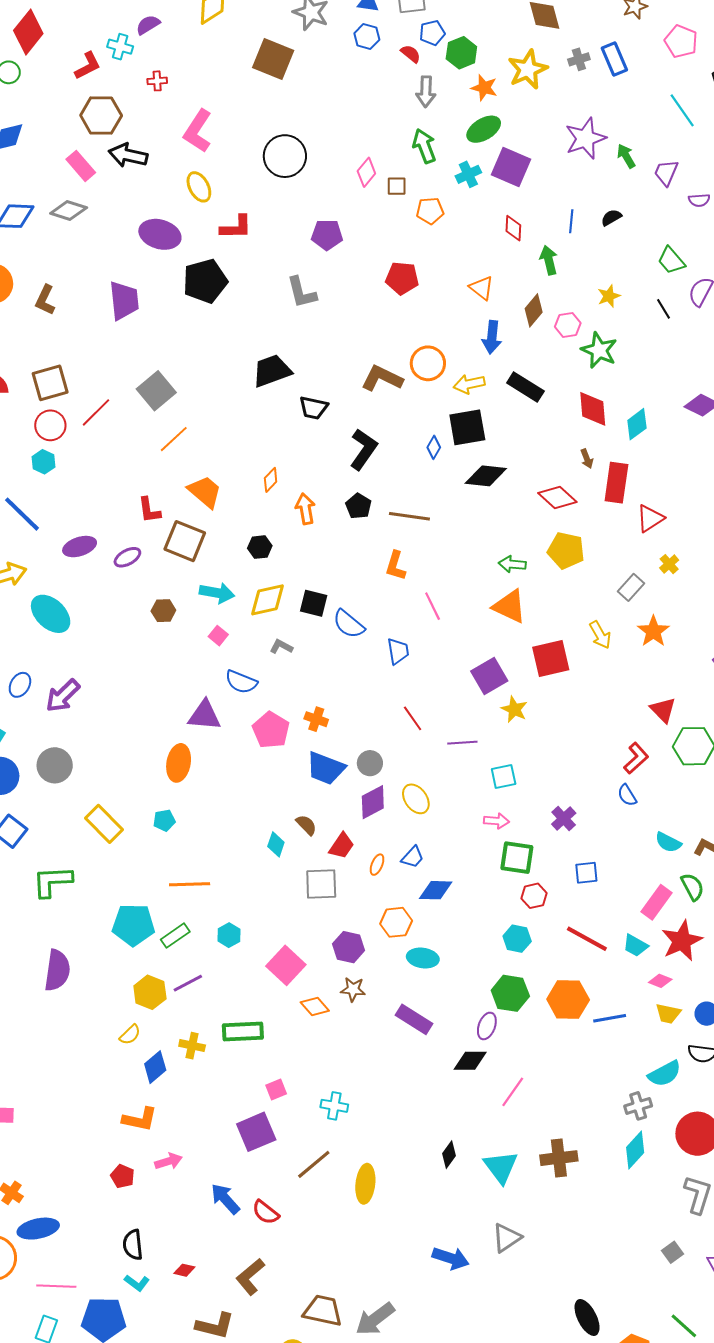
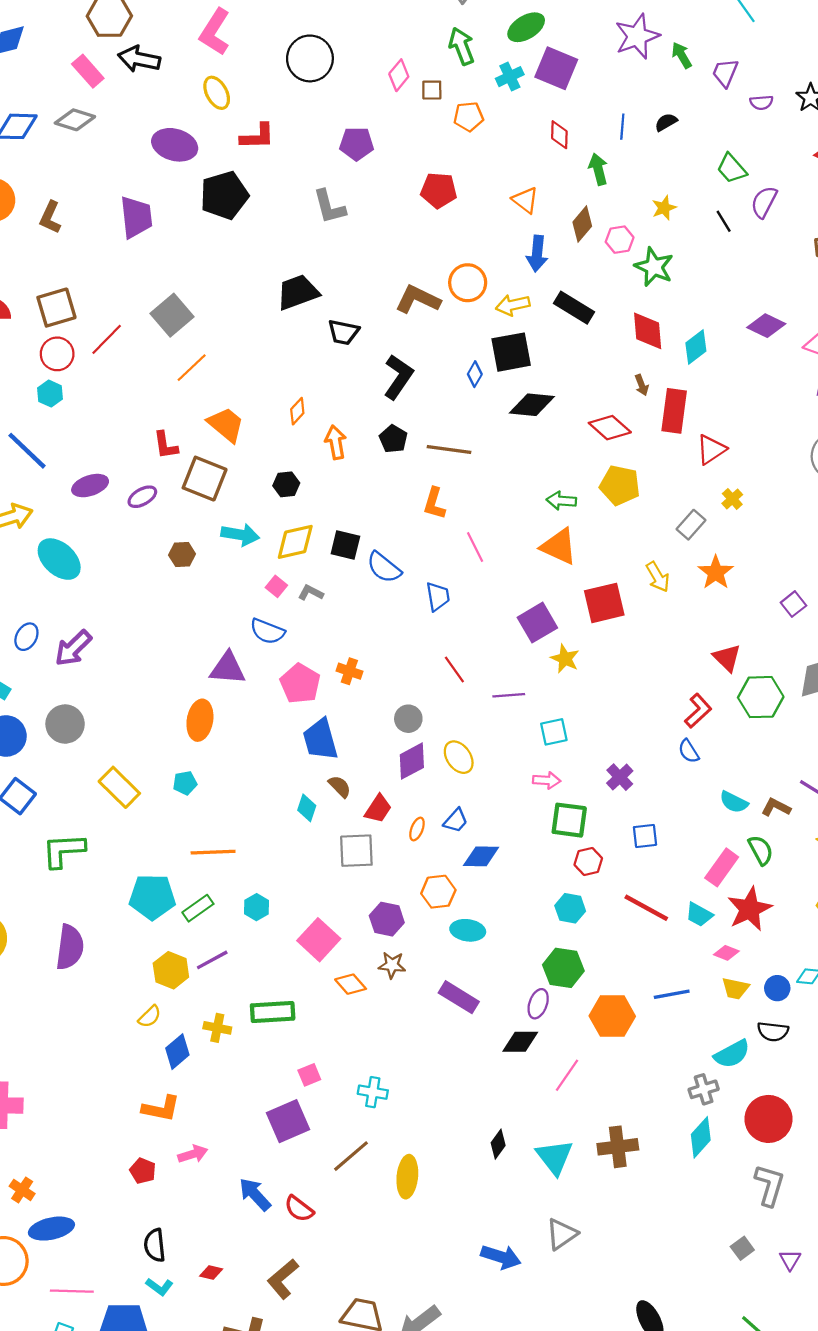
pink square: (218, 636) -> (276, 586), moved
blue trapezoid: (326, 768) -> (320, 740), moved, turned 54
orange hexagon: (568, 1000) -> (612, 1016), moved

